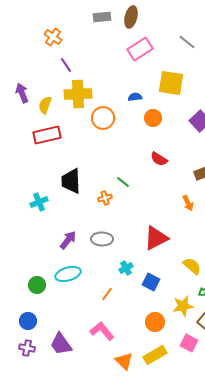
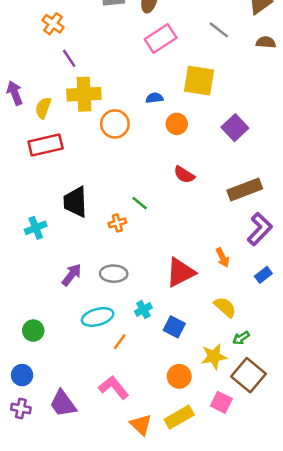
orange arrow: (188, 203) -> (223, 258), moved
cyan ellipse: (68, 274) -> (98, 317), moved

